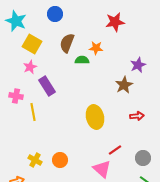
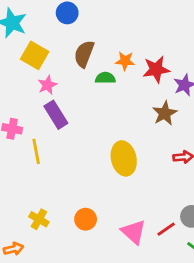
red star: (115, 22) -> (156, 69), moved
pink star: (30, 67) -> (47, 85), moved
red line: (115, 150) -> (166, 229), moved
orange circle: (60, 160) -> (86, 219), moved

